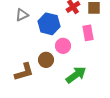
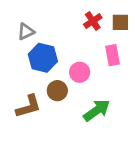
blue hexagon: (49, 24) -> (43, 58), moved

